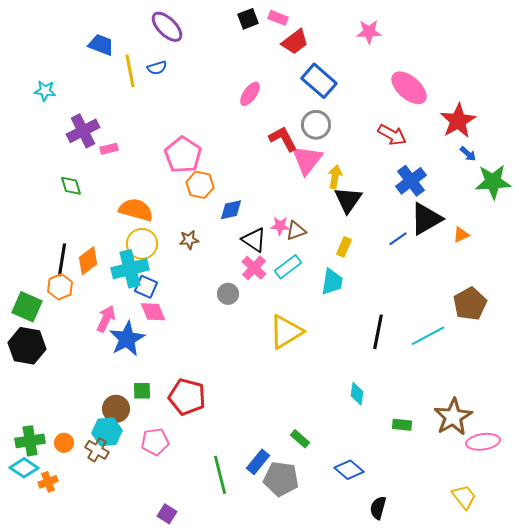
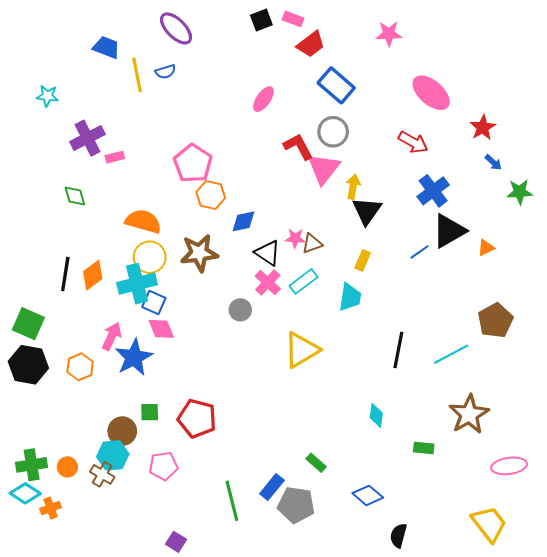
red star: (458, 121) -> (483, 128), size x0.7
green star: (493, 182) -> (520, 192), size x0.7
brown star: (189, 240) -> (199, 253), size x1.8
orange hexagon: (60, 287) -> (80, 367), moved
brown star: (453, 417) -> (469, 414), moved
yellow trapezoid: (464, 497) -> (489, 524), size x1.4

